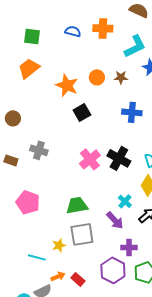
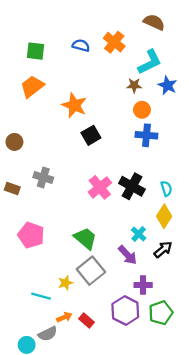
orange cross: (103, 28) -> (114, 42), turned 36
orange circle: (97, 77) -> (142, 110), moved
brown star: (121, 77) -> (134, 85), moved
green trapezoid: (77, 205) -> (85, 238), turned 50
gray square: (82, 234) -> (91, 271), turned -30

